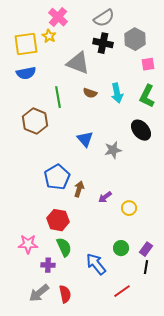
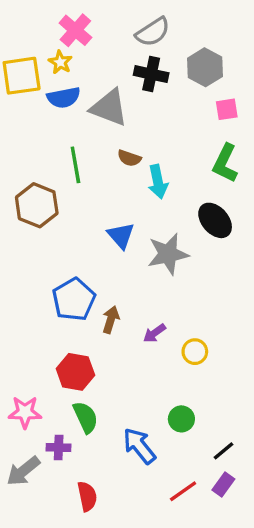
blue semicircle: (26, 73) -> (64, 98), moved
cyan arrow: (117, 93) -> (158, 182), moved
gray star: (113, 150) -> (168, 254), size x1.4
purple rectangle: (146, 249) -> (223, 485), moved
black line: (146, 267) -> (223, 451), turned 40
gray arrow: (39, 293) -> (23, 471), moved

